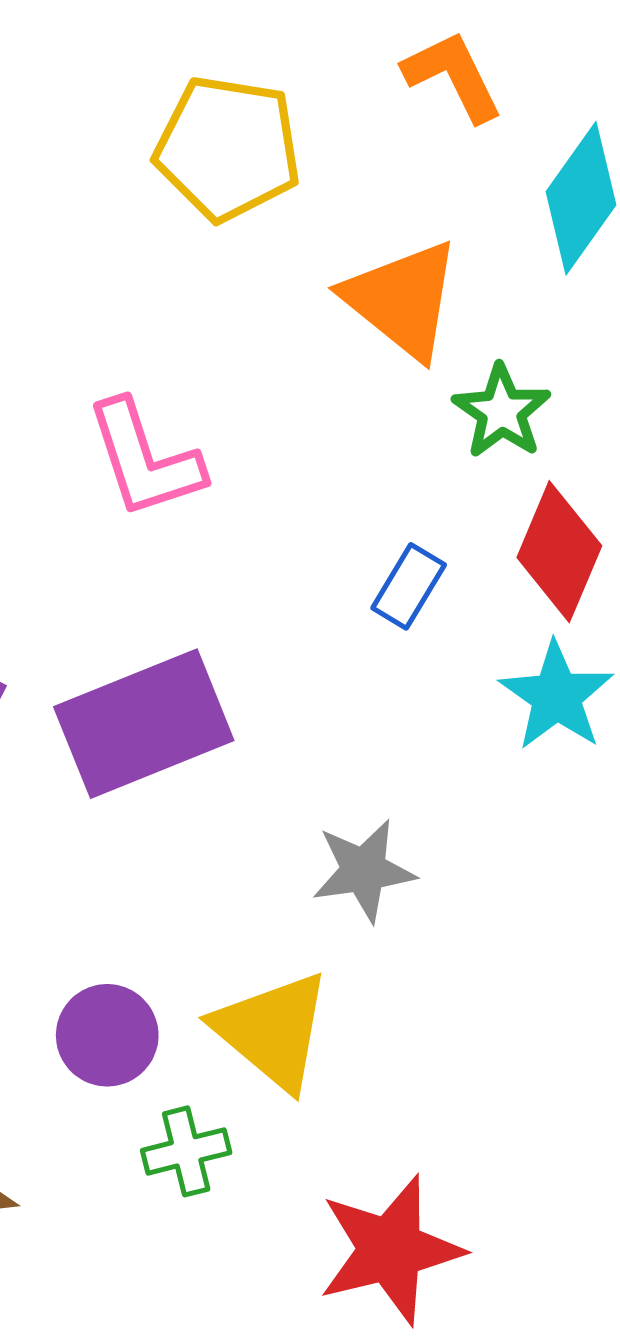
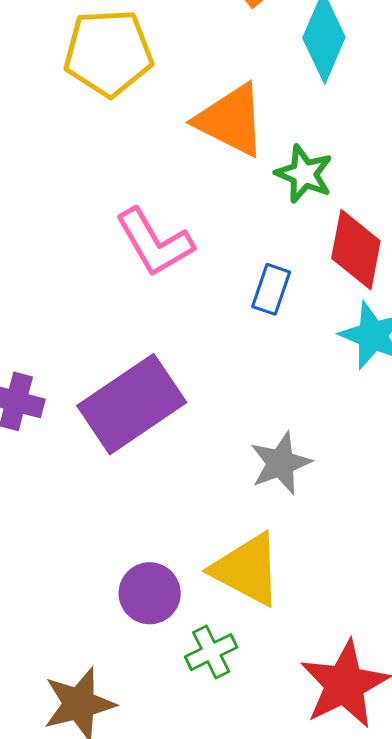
pink L-shape: (145, 459) -> (154, 242), moved

